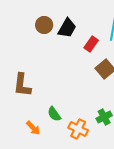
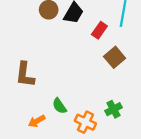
orange arrow: (33, 128) -> (37, 121), turned 105

